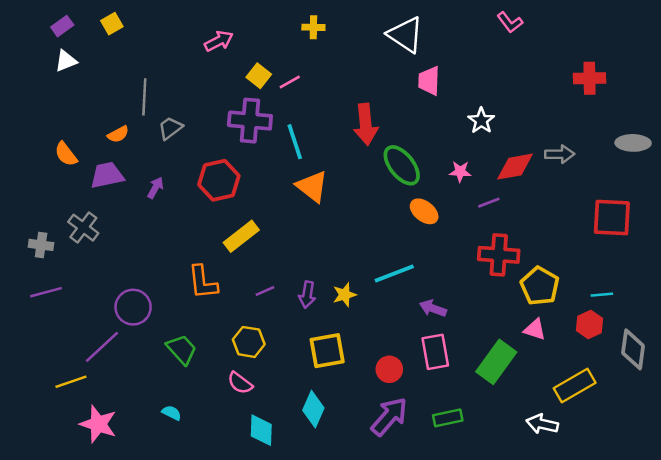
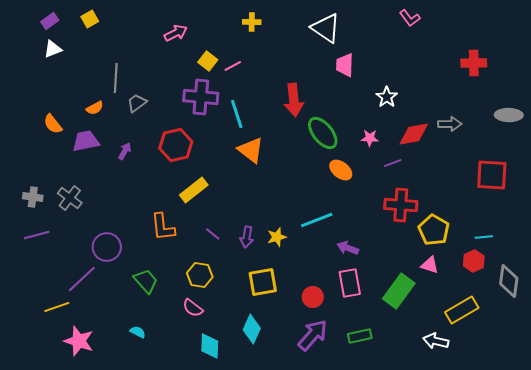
gray cross: (83, 228) -> (70, 198), moved
purple line: (265, 291) -> (213, 234), turned 63

